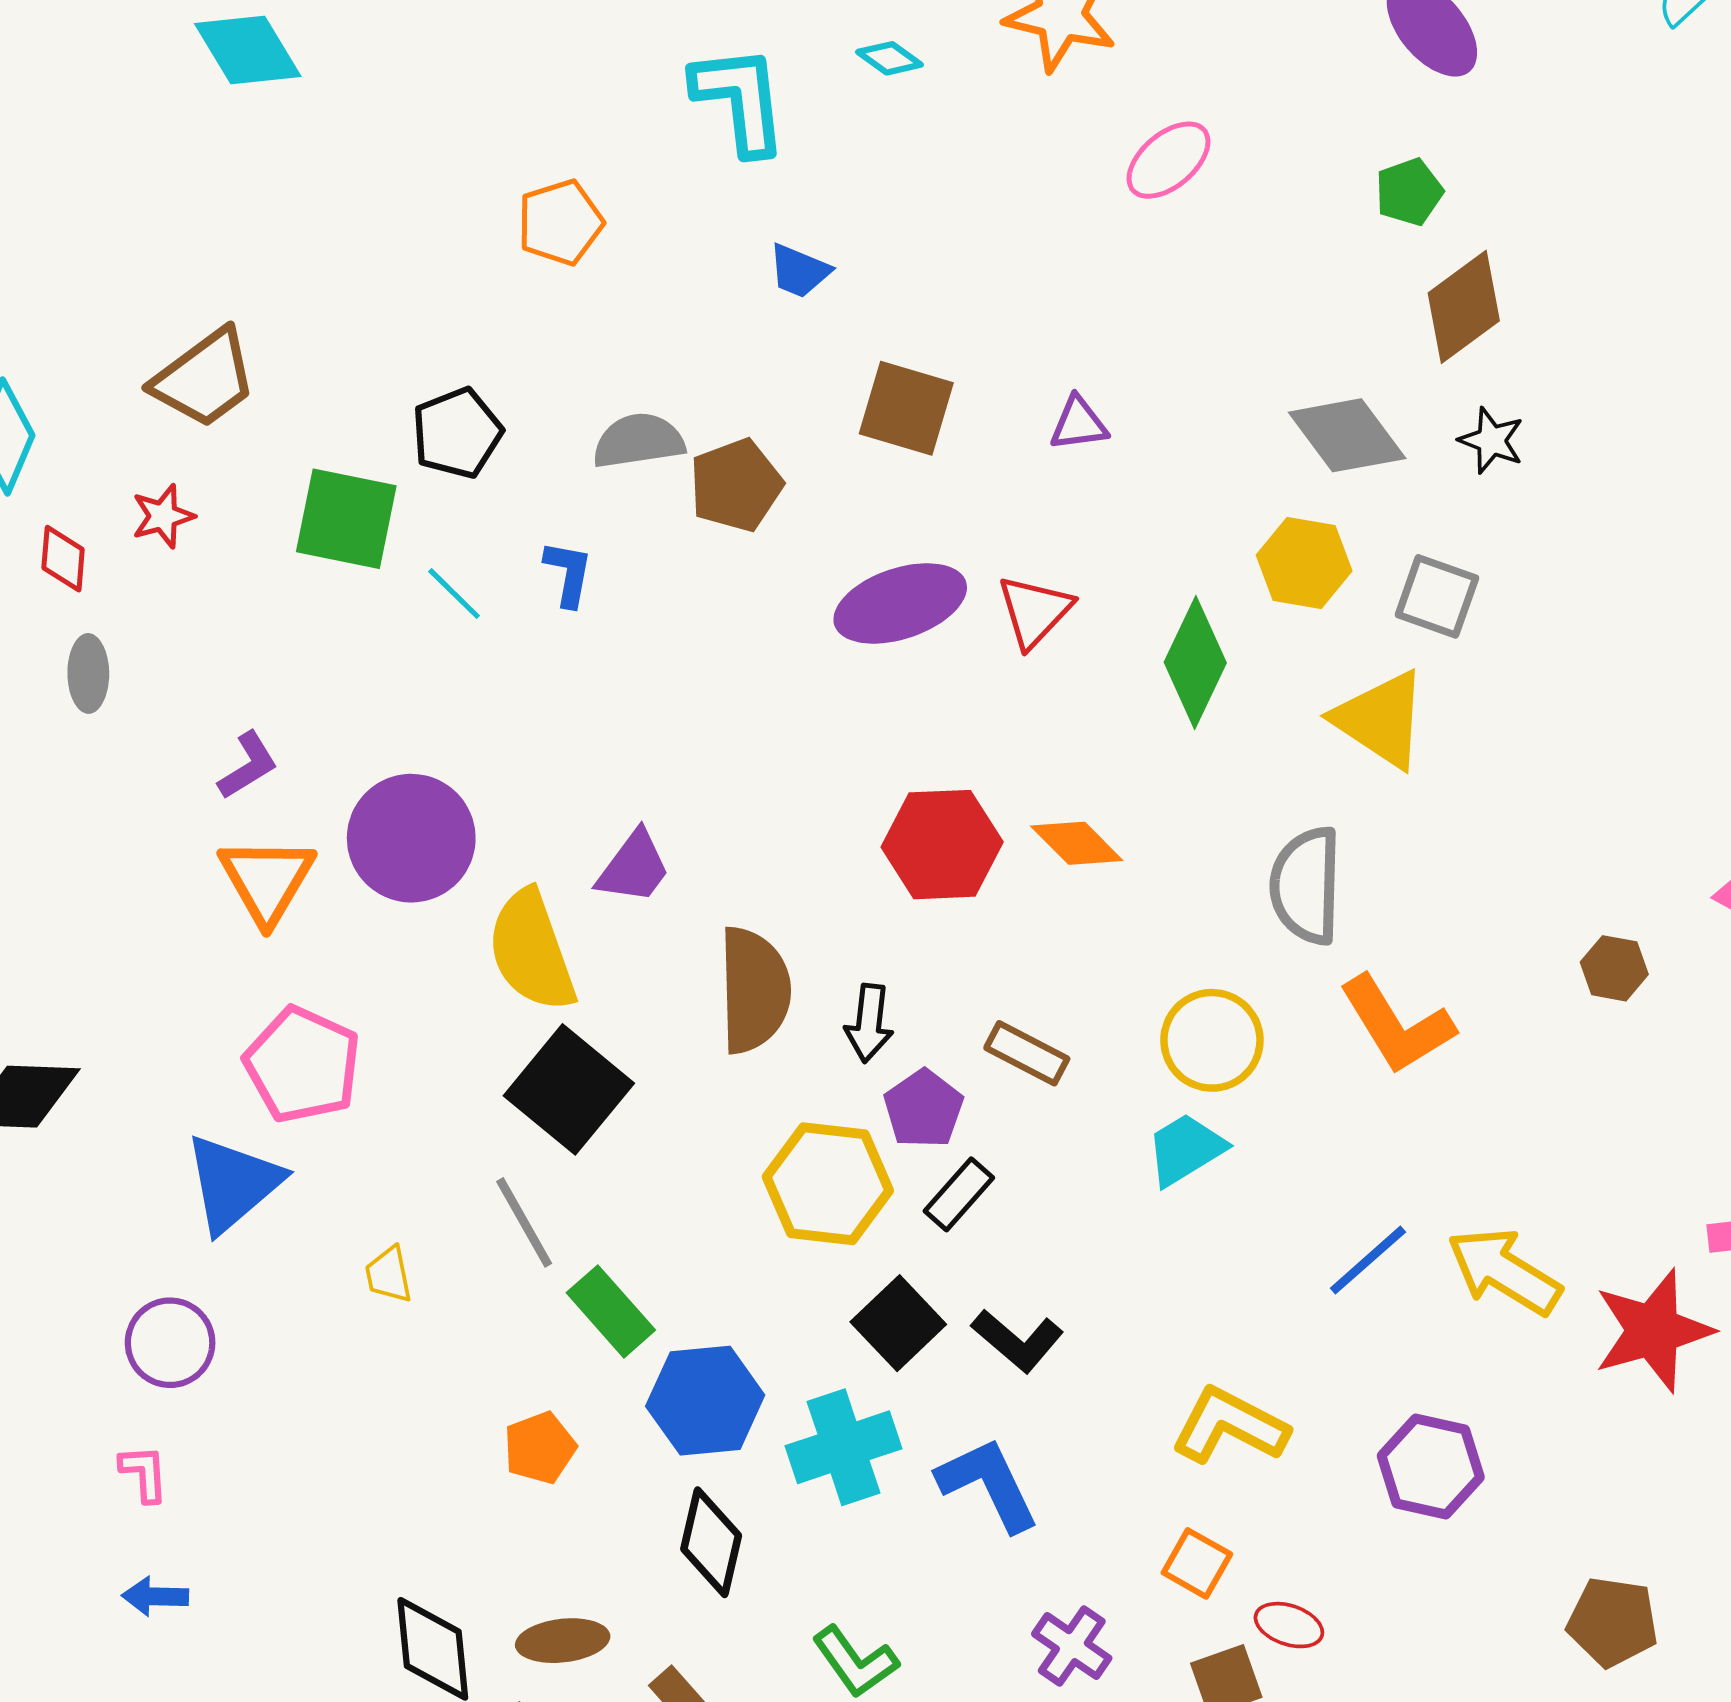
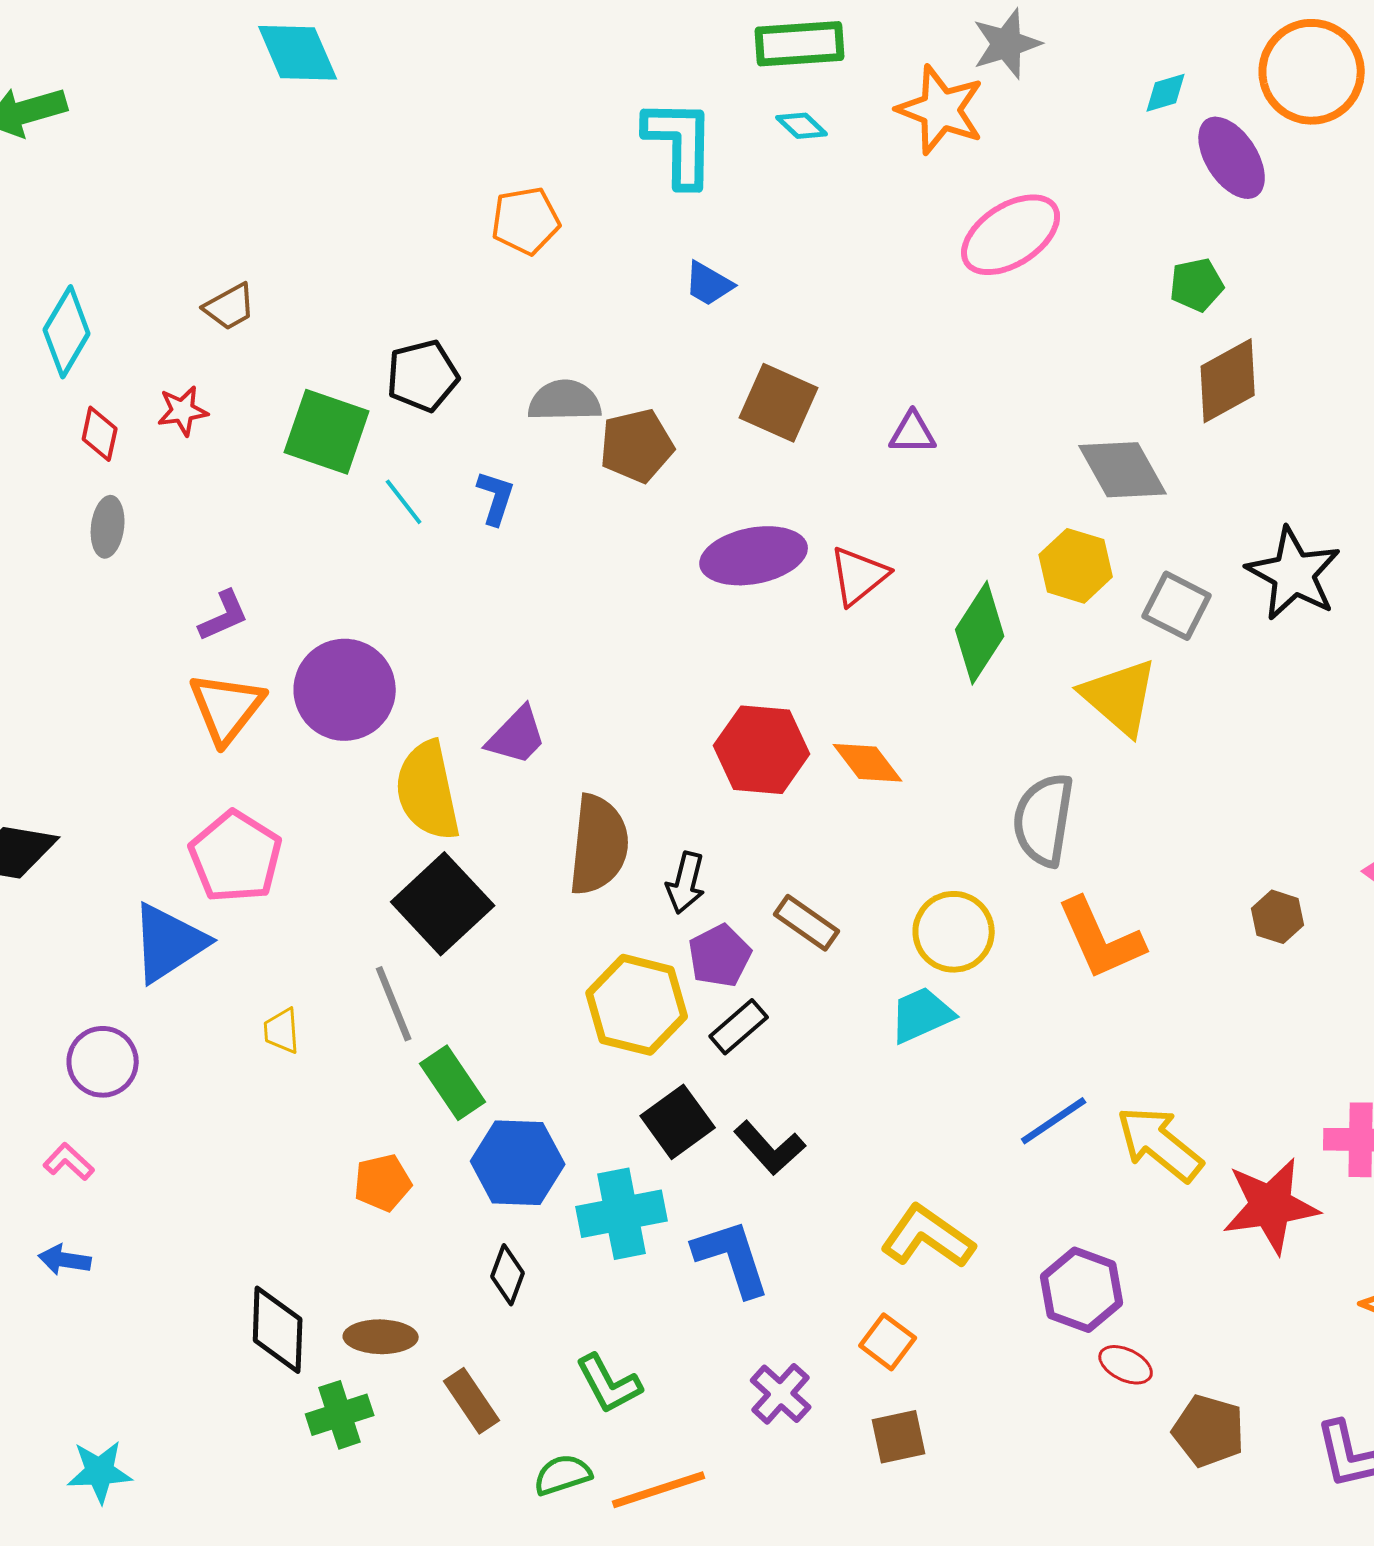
pink ellipse: (1169, 160) -> (1011, 235), size x1.4
brown trapezoid: (205, 379) -> (230, 307), size x0.6
black star: (1491, 440) -> (1294, 574), moved, size x1.8
pink L-shape: (144, 1473) -> (69, 1162), turned -51
black diamond: (711, 1542) -> (508, 1275), size x0.7
red ellipse: (1289, 1625) -> (1126, 1365), moved

